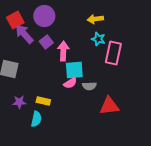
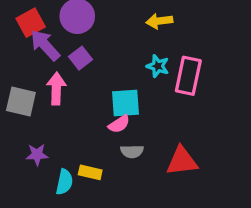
cyan star: (98, 39) -> (158, 66), moved
pink arrow: (63, 51) -> (56, 89), moved
gray semicircle: (89, 86) -> (132, 151), moved
yellow rectangle: (43, 101) -> (90, 172), moved

